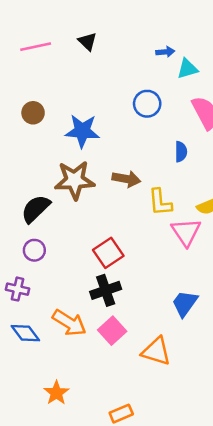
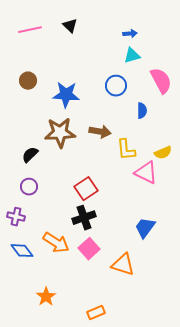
cyan triangle: (187, 69) -> (132, 56), moved
blue circle: (147, 104) -> (116, 86), moved
black semicircle: (36, 209) -> (30, 155), size x0.7
pink triangle: (186, 232) -> (146, 173), turned -30

